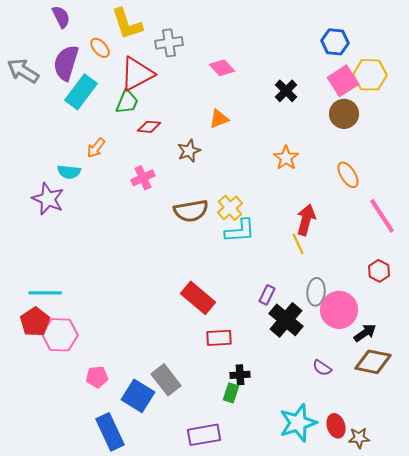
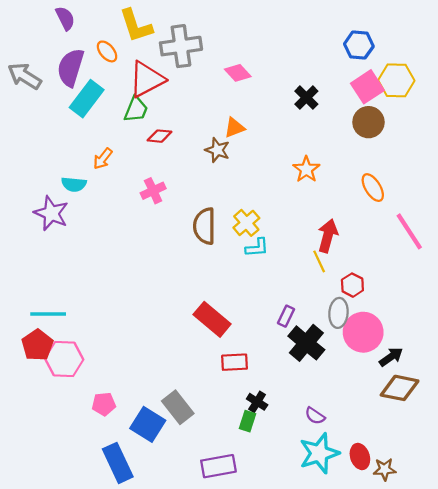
gray cross: (169, 43) -> (181, 46), size x1.4
brown star: (189, 151) -> (217, 150), moved, turned -30
brown semicircle: (191, 211) -> (205, 226), turned 100
cyan L-shape: (240, 231) -> (257, 248), size x0.7
red hexagon: (379, 271) -> (352, 285), moved
purple semicircle: (322, 368) -> (315, 416), moved
black cross: (240, 375) -> (257, 402), turned 36

